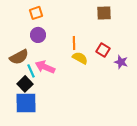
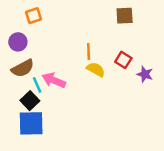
orange square: (36, 13) -> (33, 16), moved
purple circle: (38, 35) -> (18, 42), moved

